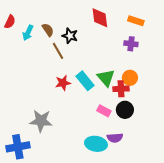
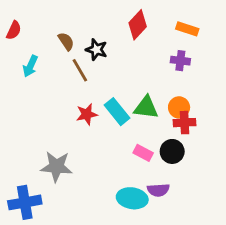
red diamond: (100, 18) -> (138, 25), turned 50
cyan arrow: (28, 33) -> (30, 66), moved
green triangle: (106, 78) -> (146, 107), turned -42
red cross: (121, 89) -> (185, 123), moved

